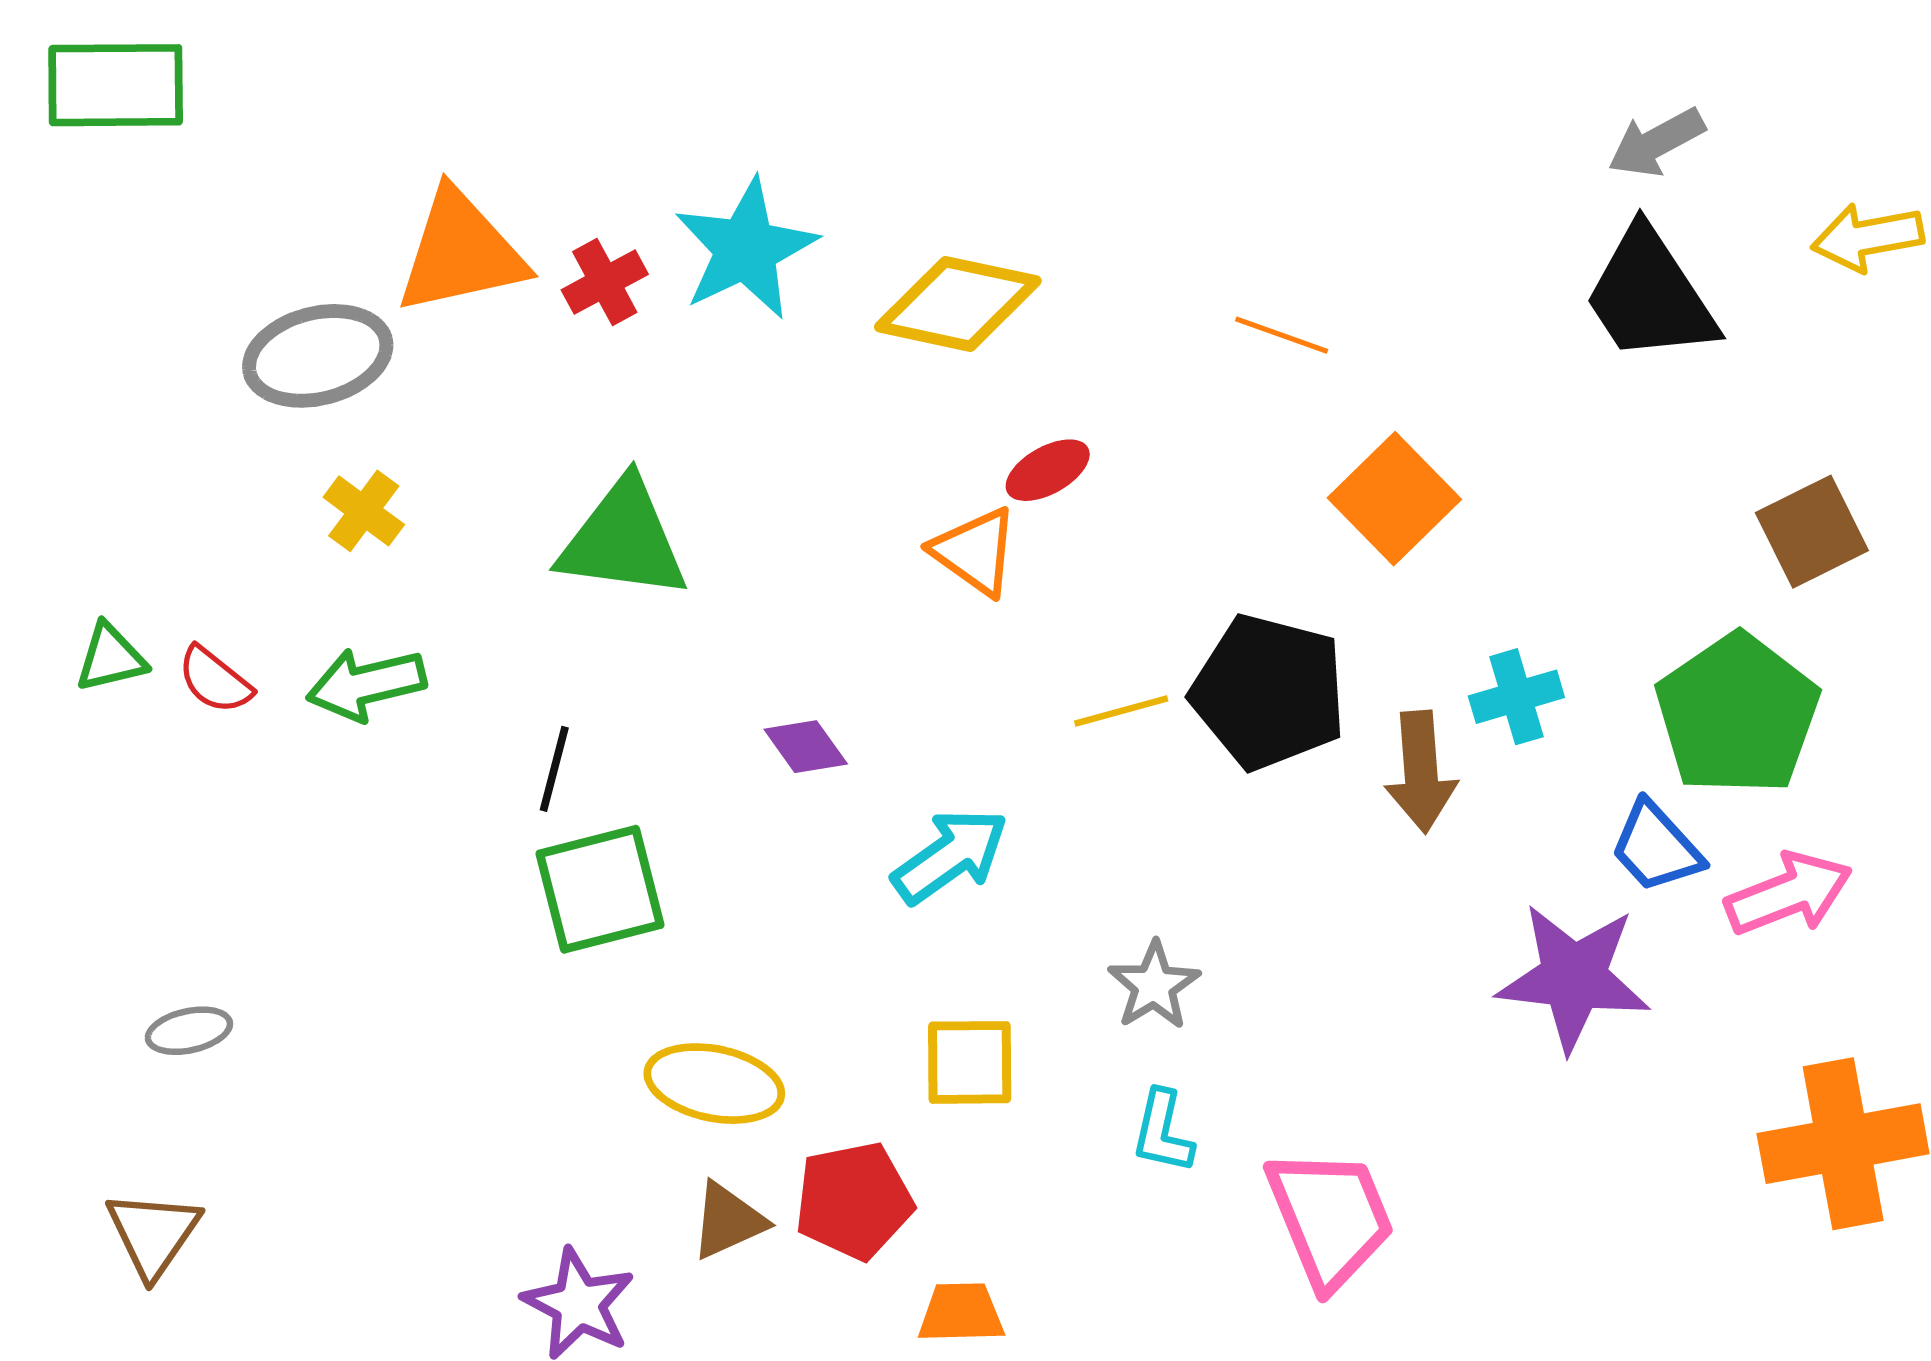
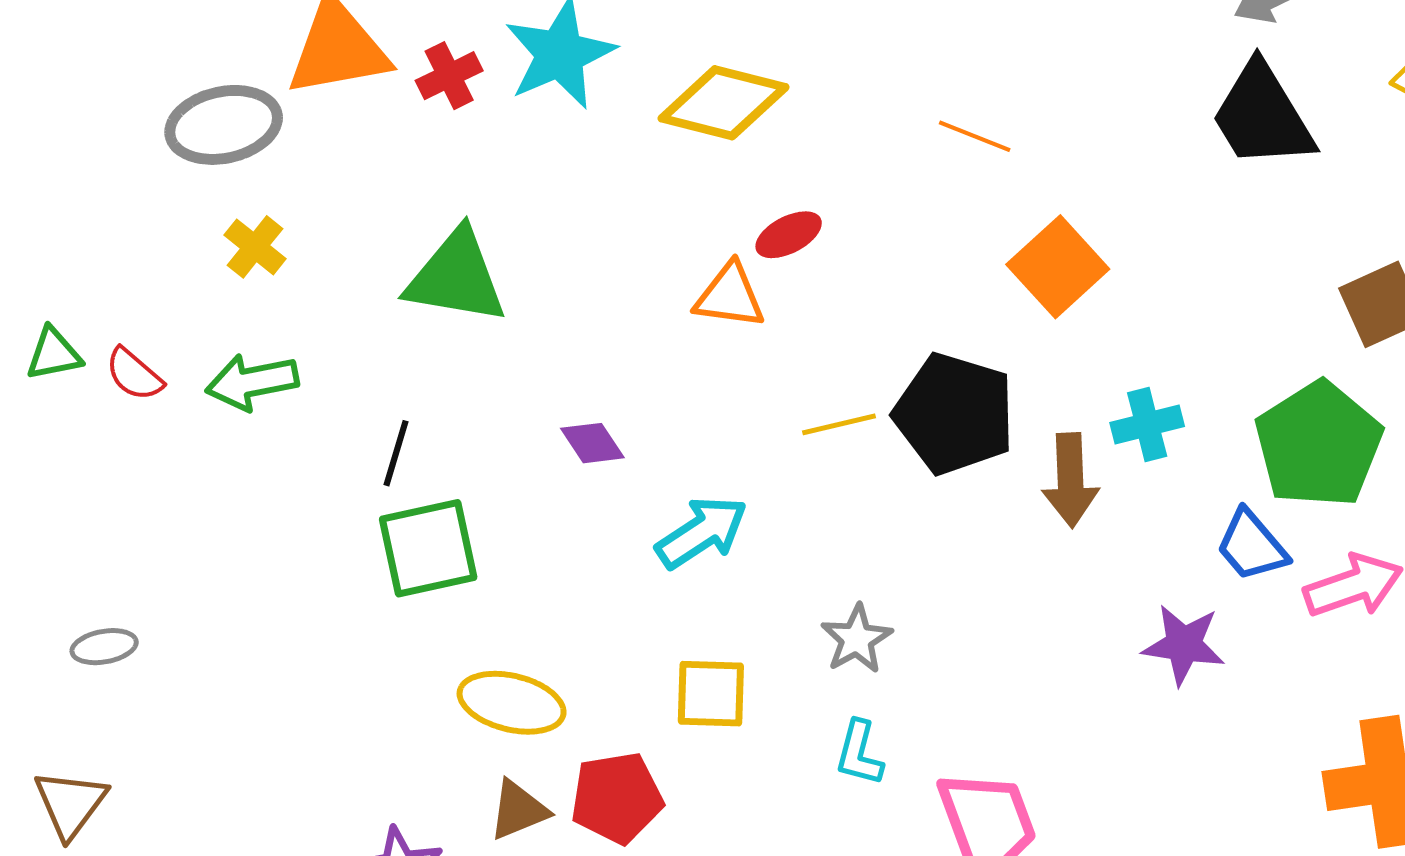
orange triangle: (975, 552) -> (730, 296), turned -30
purple star: (1574, 977) -> (1184, 645), size x0.7

